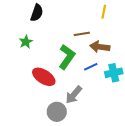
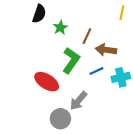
yellow line: (104, 12) -> (122, 13), moved
brown line: (82, 34) -> (87, 36), turned -56
green star: (26, 42) -> (60, 28), moved

